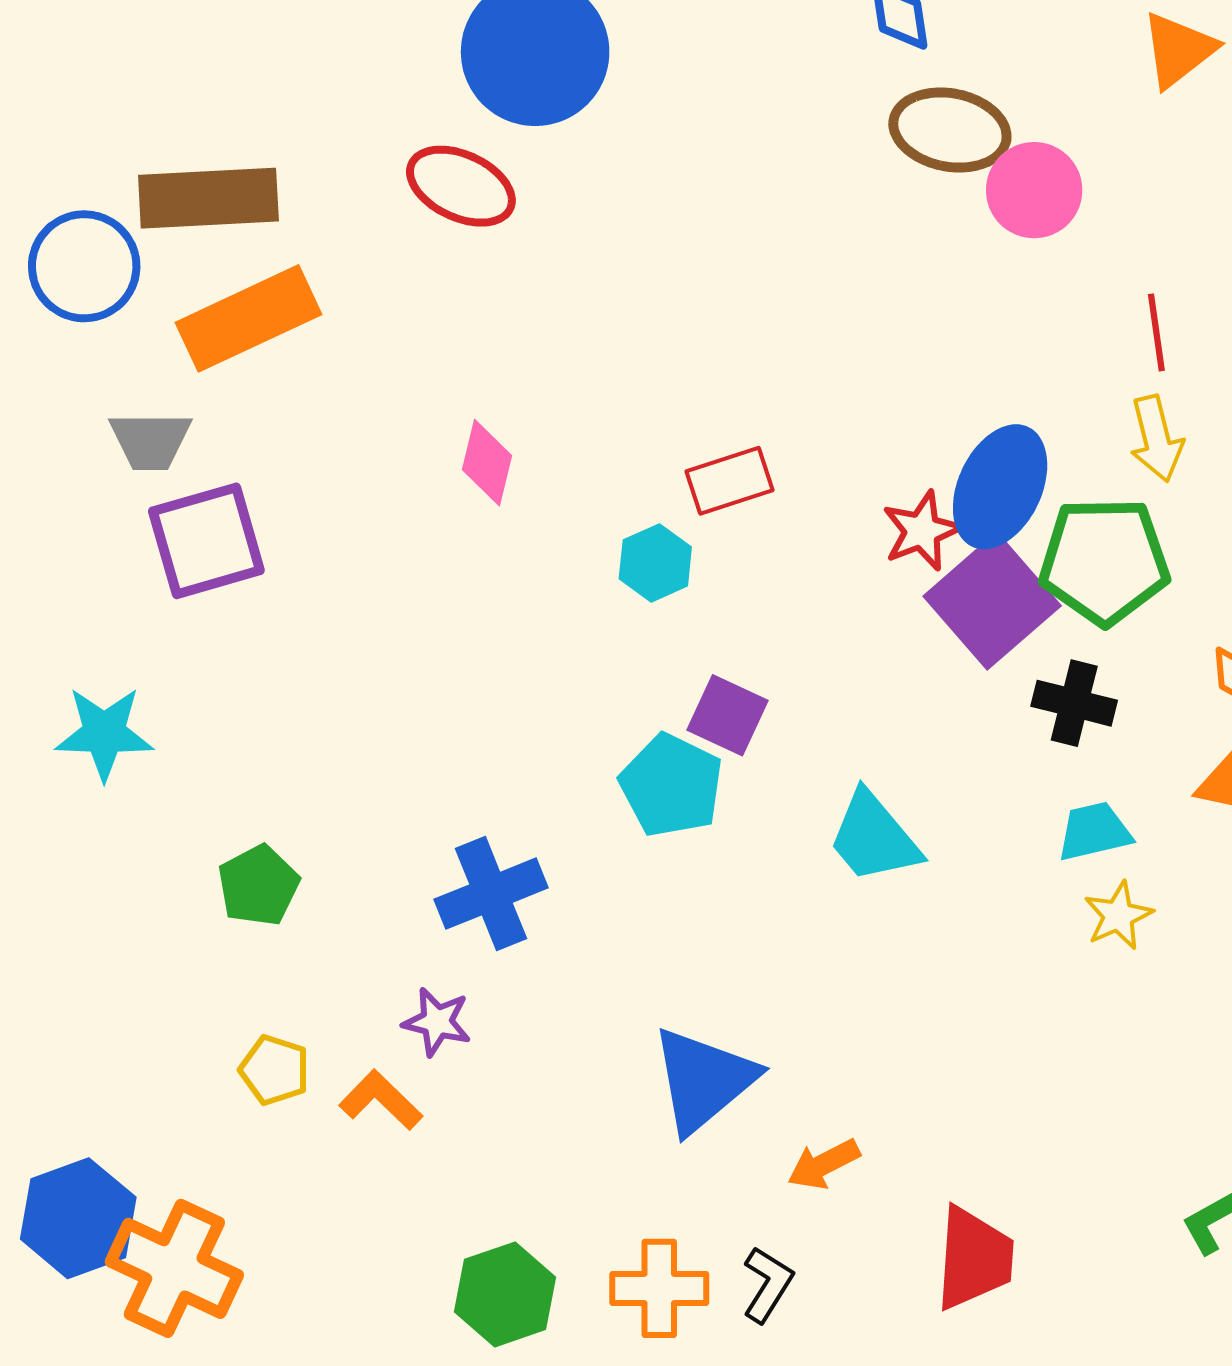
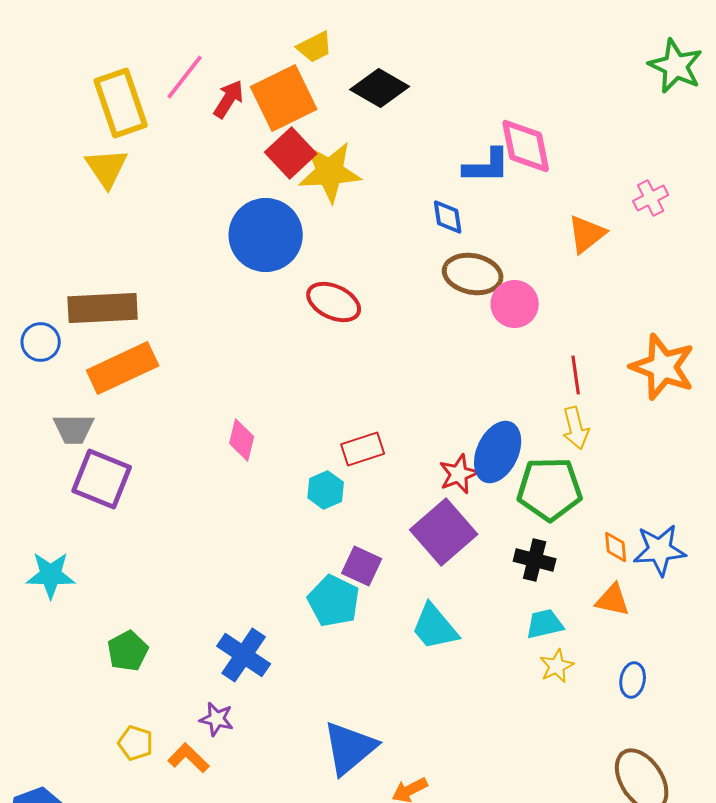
red ellipse: (461, 186) -> (334, 302), moved
blue circle: (84, 266) -> (41, 342), size x0.7
purple square: (206, 541) -> (102, 479), turned 38
purple square: (992, 601) -> (444, 532), moved
blue cross: (491, 894) -> (244, 655), turned -34

